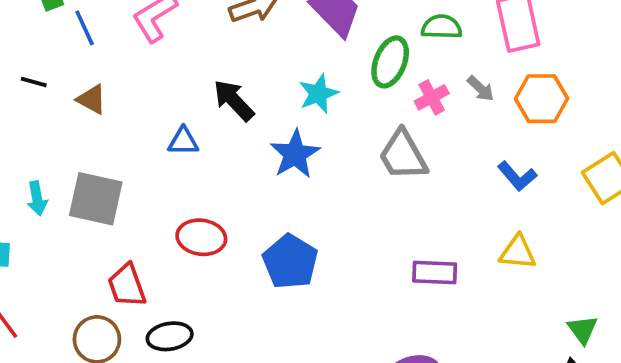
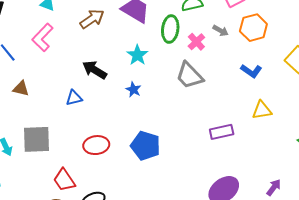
blue star: (295, 154) -> (133, 90), size x0.6

